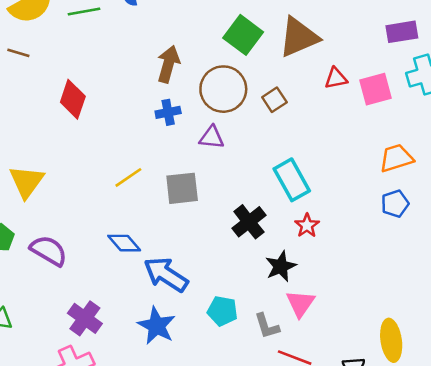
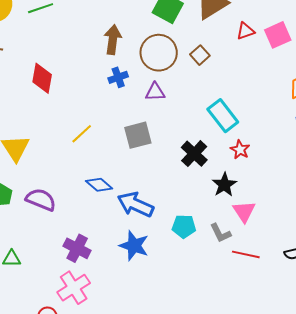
yellow line: (128, 177) -> (82, 134), moved

